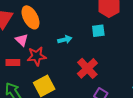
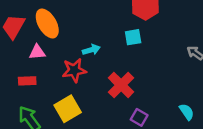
pink triangle: (22, 40) -> (37, 52), turned -48
red star: (37, 56) -> (74, 70), moved

